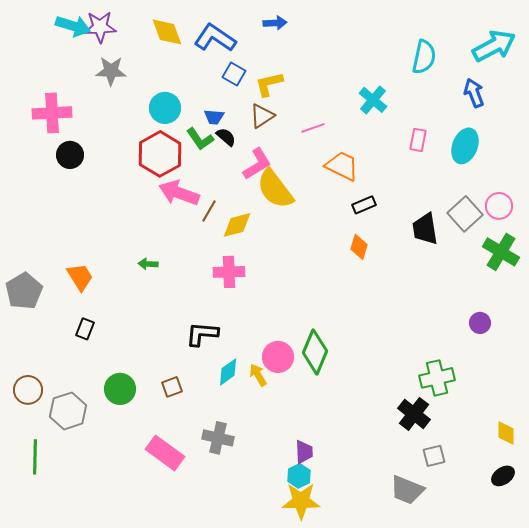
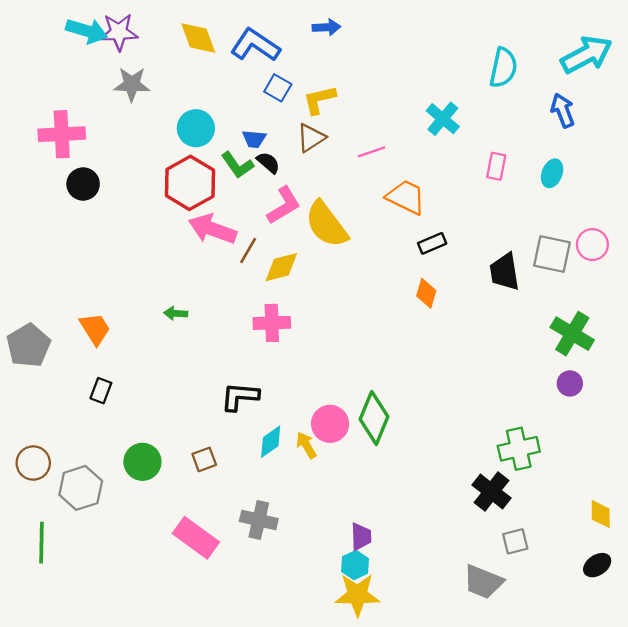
cyan ellipse: (465, 146) -> (552, 173), size x0.7
pink L-shape: (257, 164) -> (284, 205), moved
gray square: (465, 214) -> (552, 254), turned -36
green cross: (501, 252) -> (572, 334), moved

